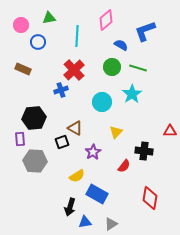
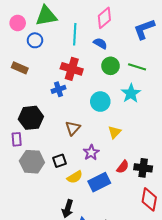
green triangle: (49, 18) -> (46, 16), size x1.6
blue semicircle: (121, 45) -> (100, 43), moved
red cross: (74, 70) -> (72, 69), turned -30
brown triangle: (75, 128) -> (73, 128), turned 42
black square: (62, 142) -> (59, 161), moved
black cross: (144, 151) -> (143, 168), moved
blue rectangle: (97, 194) -> (99, 182), moved, turned -55

